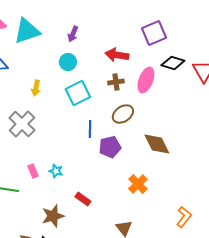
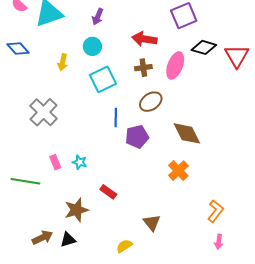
yellow arrow: (36, 88) -> (63, 62), moved
orange cross: (138, 184) -> (178, 171), moved

